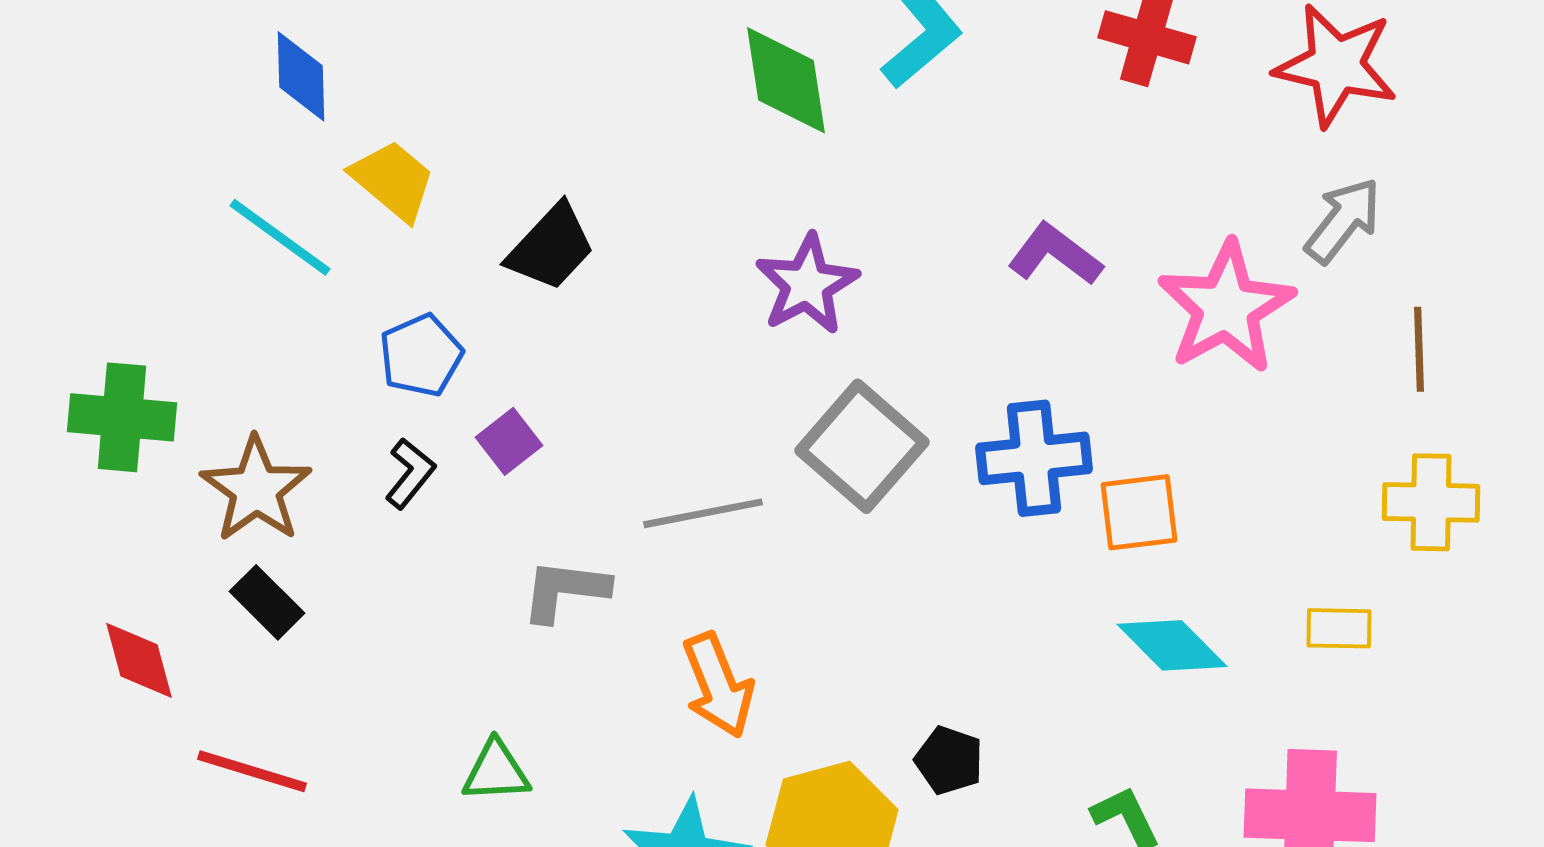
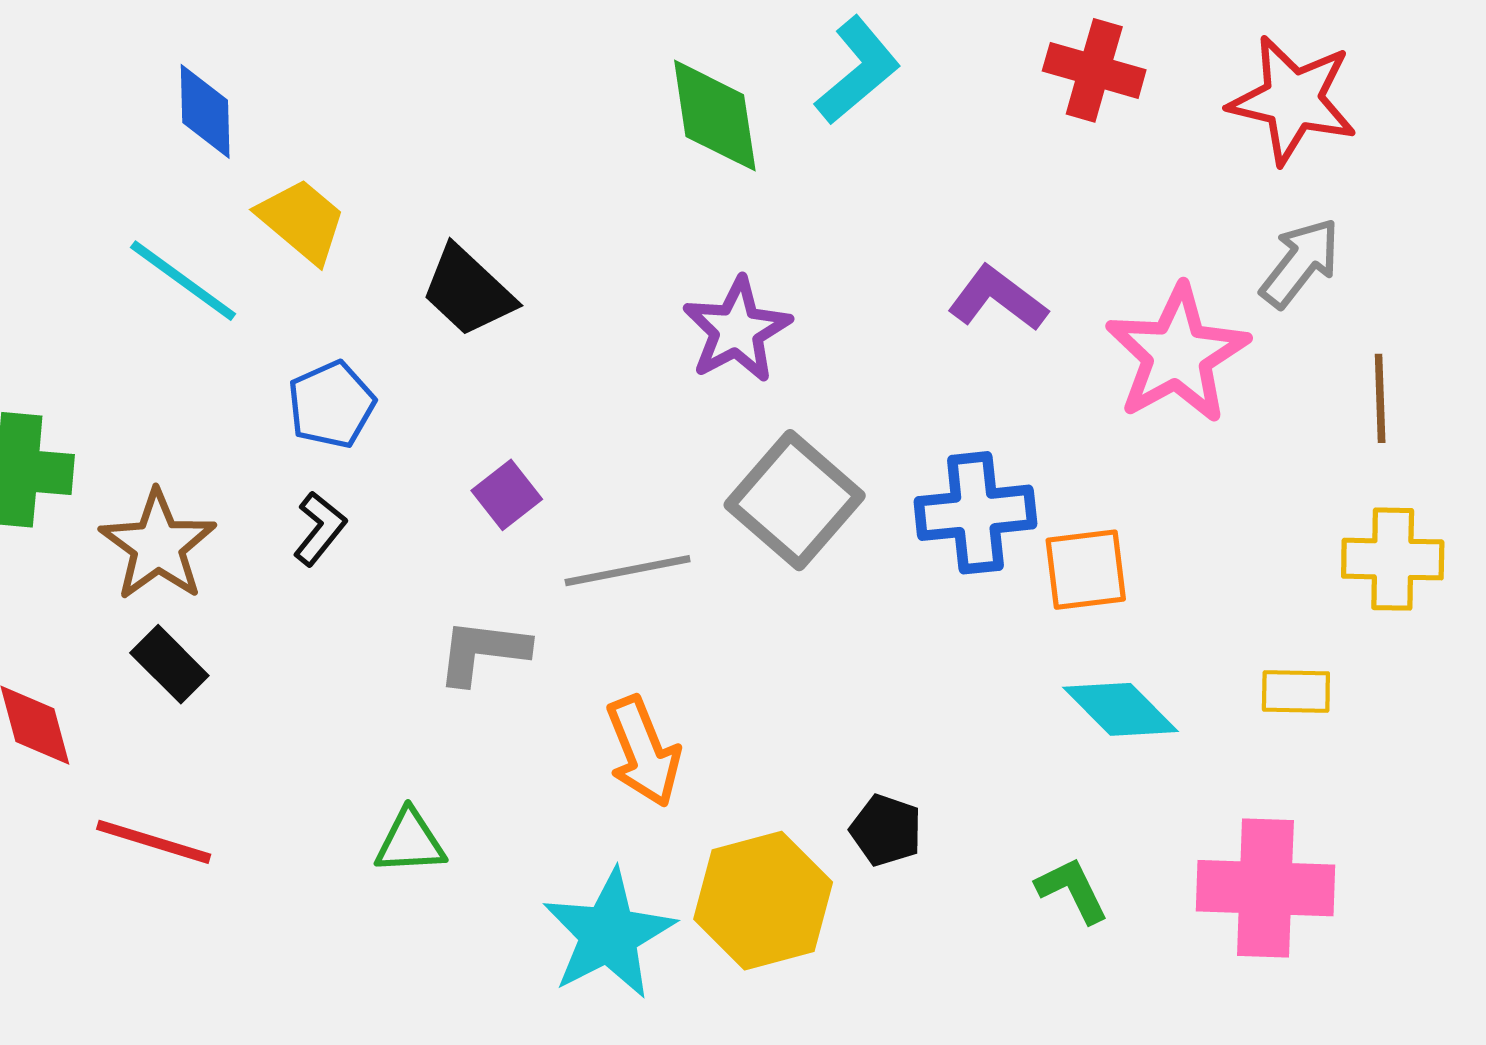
black trapezoid: (551, 247) -> (468, 291), turned 90
purple square: (509, 441) -> (507, 495), moved

